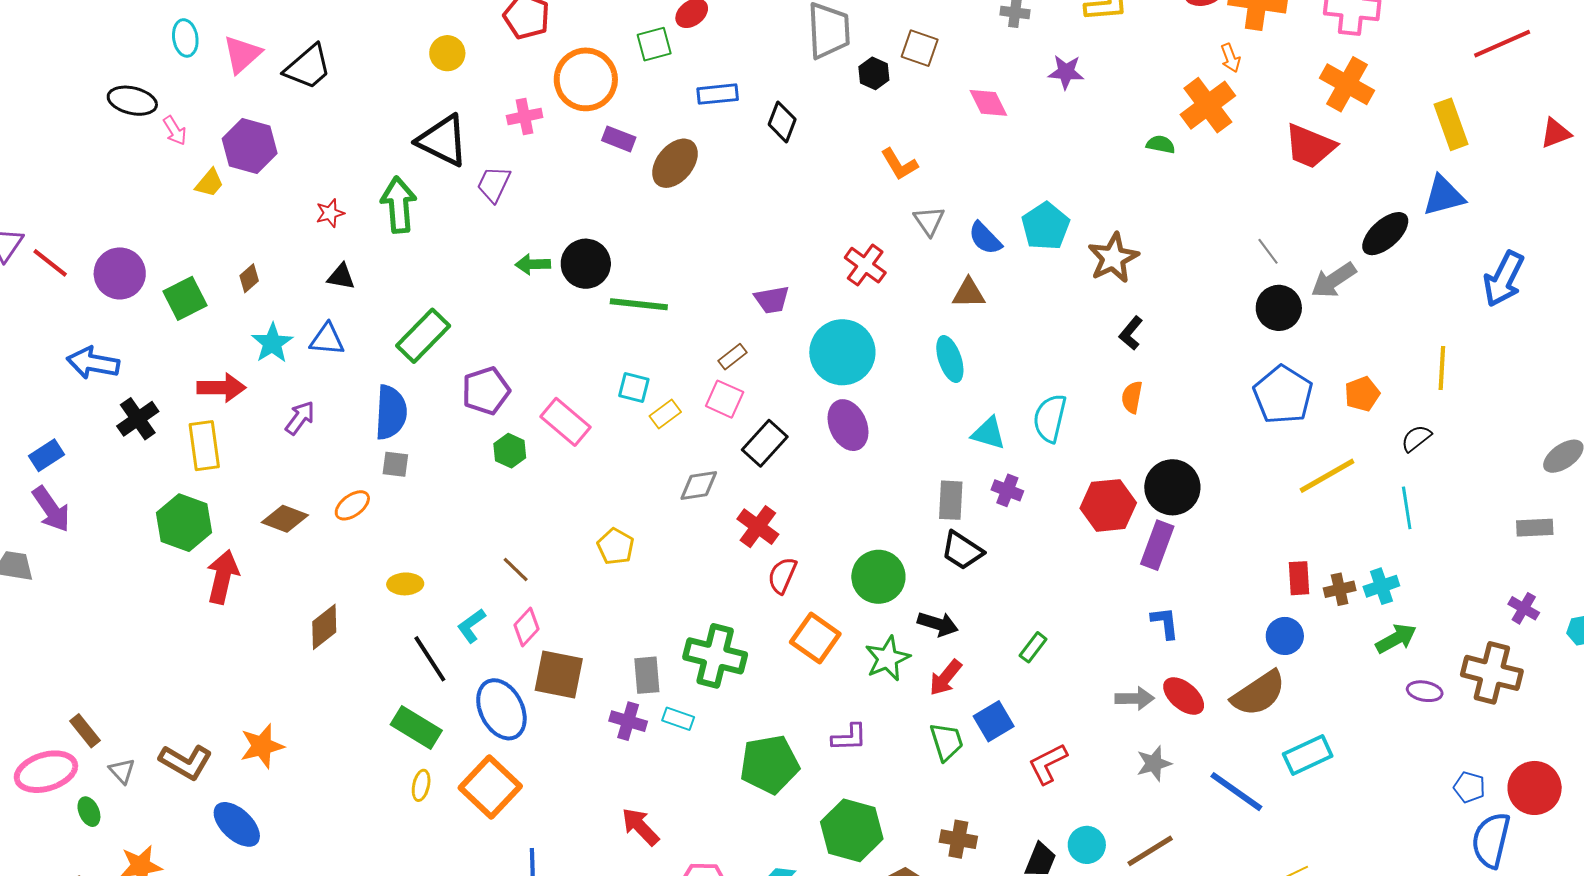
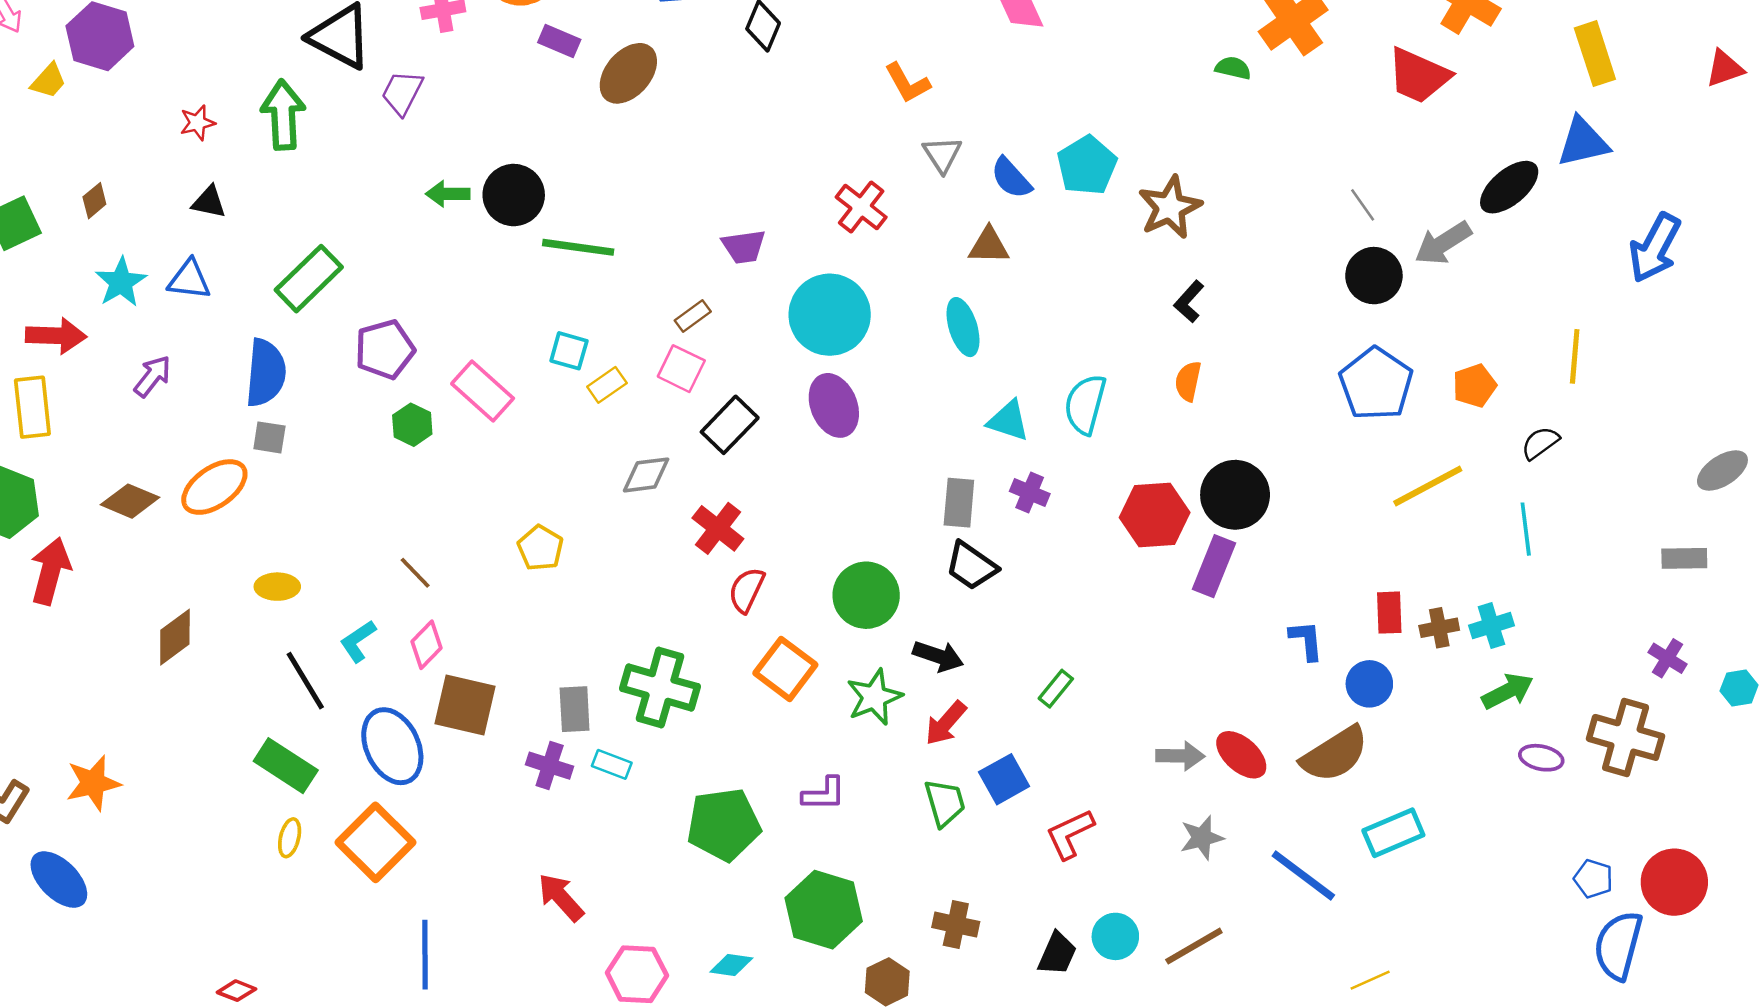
orange ellipse: (352, 505) -> (214, 487), size x1.5
blue L-shape: (1165, 623) -> (1306, 640), moved

